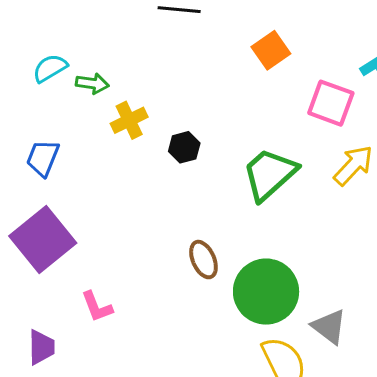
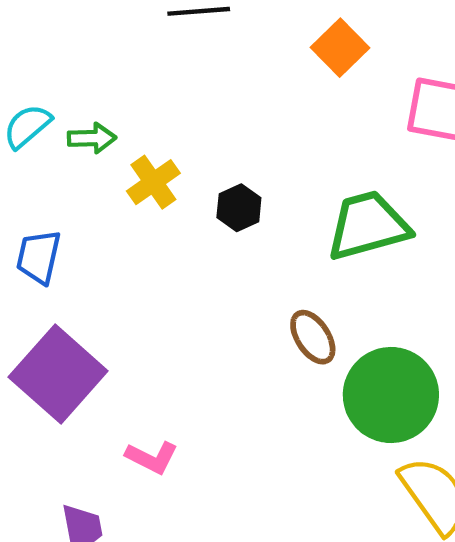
green trapezoid: (270, 174) -> (368, 226), turned 36
brown ellipse: (203, 260) -> (313, 337), moved
pink L-shape: (97, 307) -> (152, 457), turned -33

